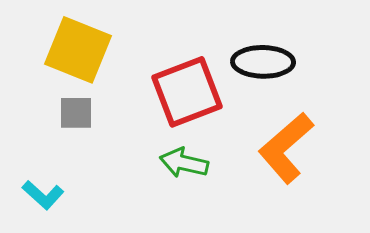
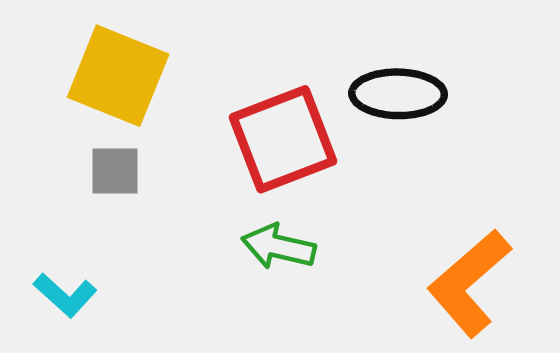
orange L-shape: (286, 148) -> (469, 283), moved

